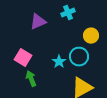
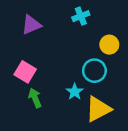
purple triangle: (38, 22) -> (31, 25), moved
cyan star: (59, 62) -> (75, 92), moved

